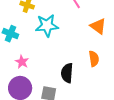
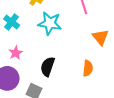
black semicircle: (67, 73) -> (48, 67), moved

